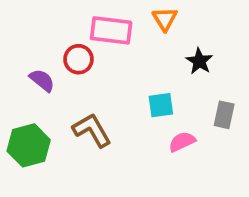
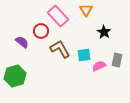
pink rectangle: (111, 30) -> (58, 16), turned 40
brown L-shape: (92, 130) -> (60, 49), moved
pink semicircle: (182, 142) -> (99, 66), moved

